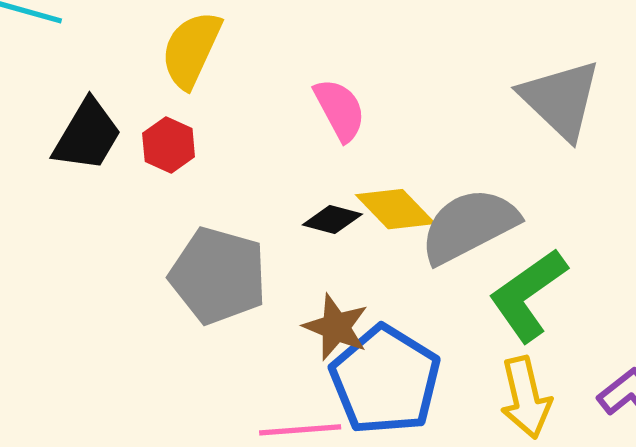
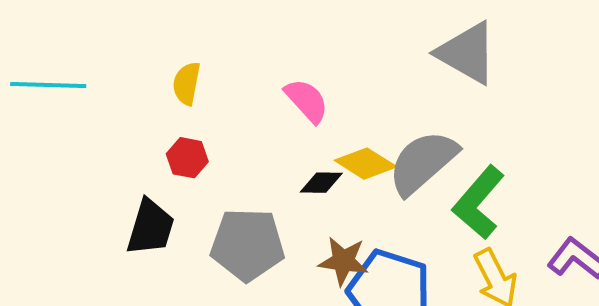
yellow semicircle: (191, 50) -> (187, 83), size x0.7
black trapezoid: (87, 135) -> (150, 227), moved

